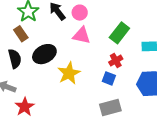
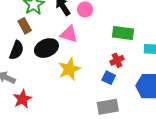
green rectangle: (119, 33) -> (123, 33), turned 55
pink triangle: (81, 35) -> (69, 34), moved
black semicircle: (15, 59) -> (17, 50), turned 30

